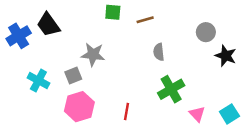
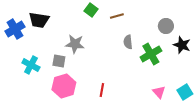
green square: (113, 12) -> (91, 10), turned 32
black trapezoid: (48, 25) -> (39, 20), turned -45
gray square: (73, 76) -> (59, 61), turned 32
green cross: (171, 89) -> (151, 54), moved

